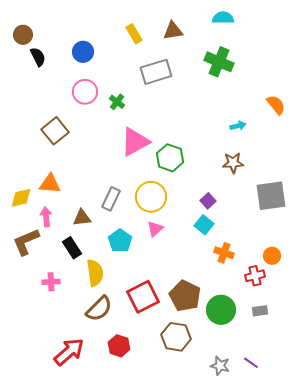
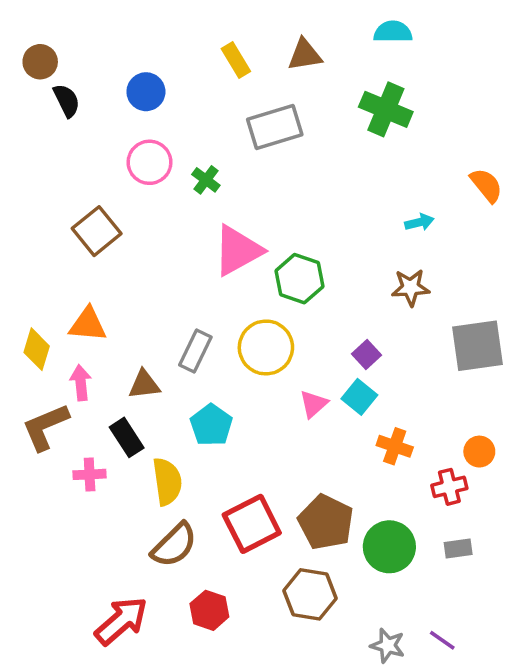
yellow diamond: (21, 198) -> (37, 349), turned -60
pink triangle: (155, 229) -> (314, 404), moved
pink cross: (51, 282) -> (90, 474), moved

